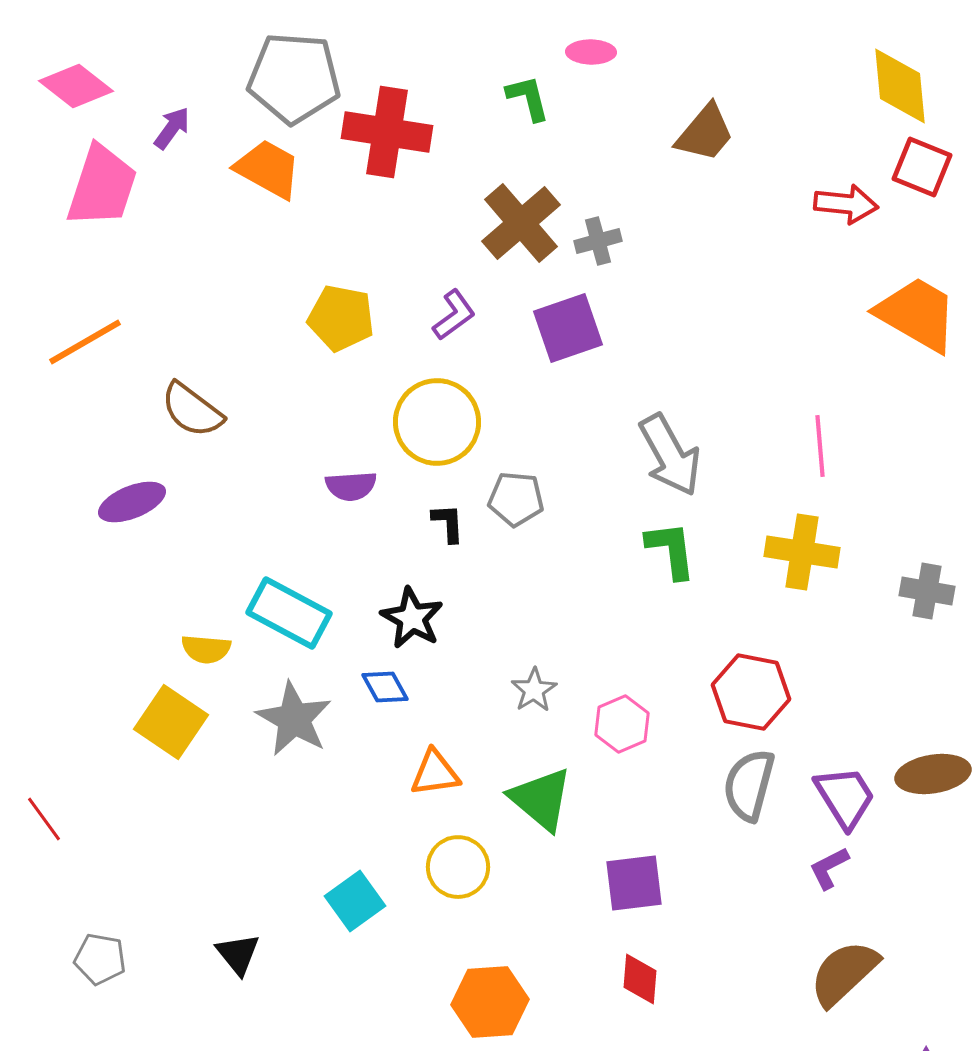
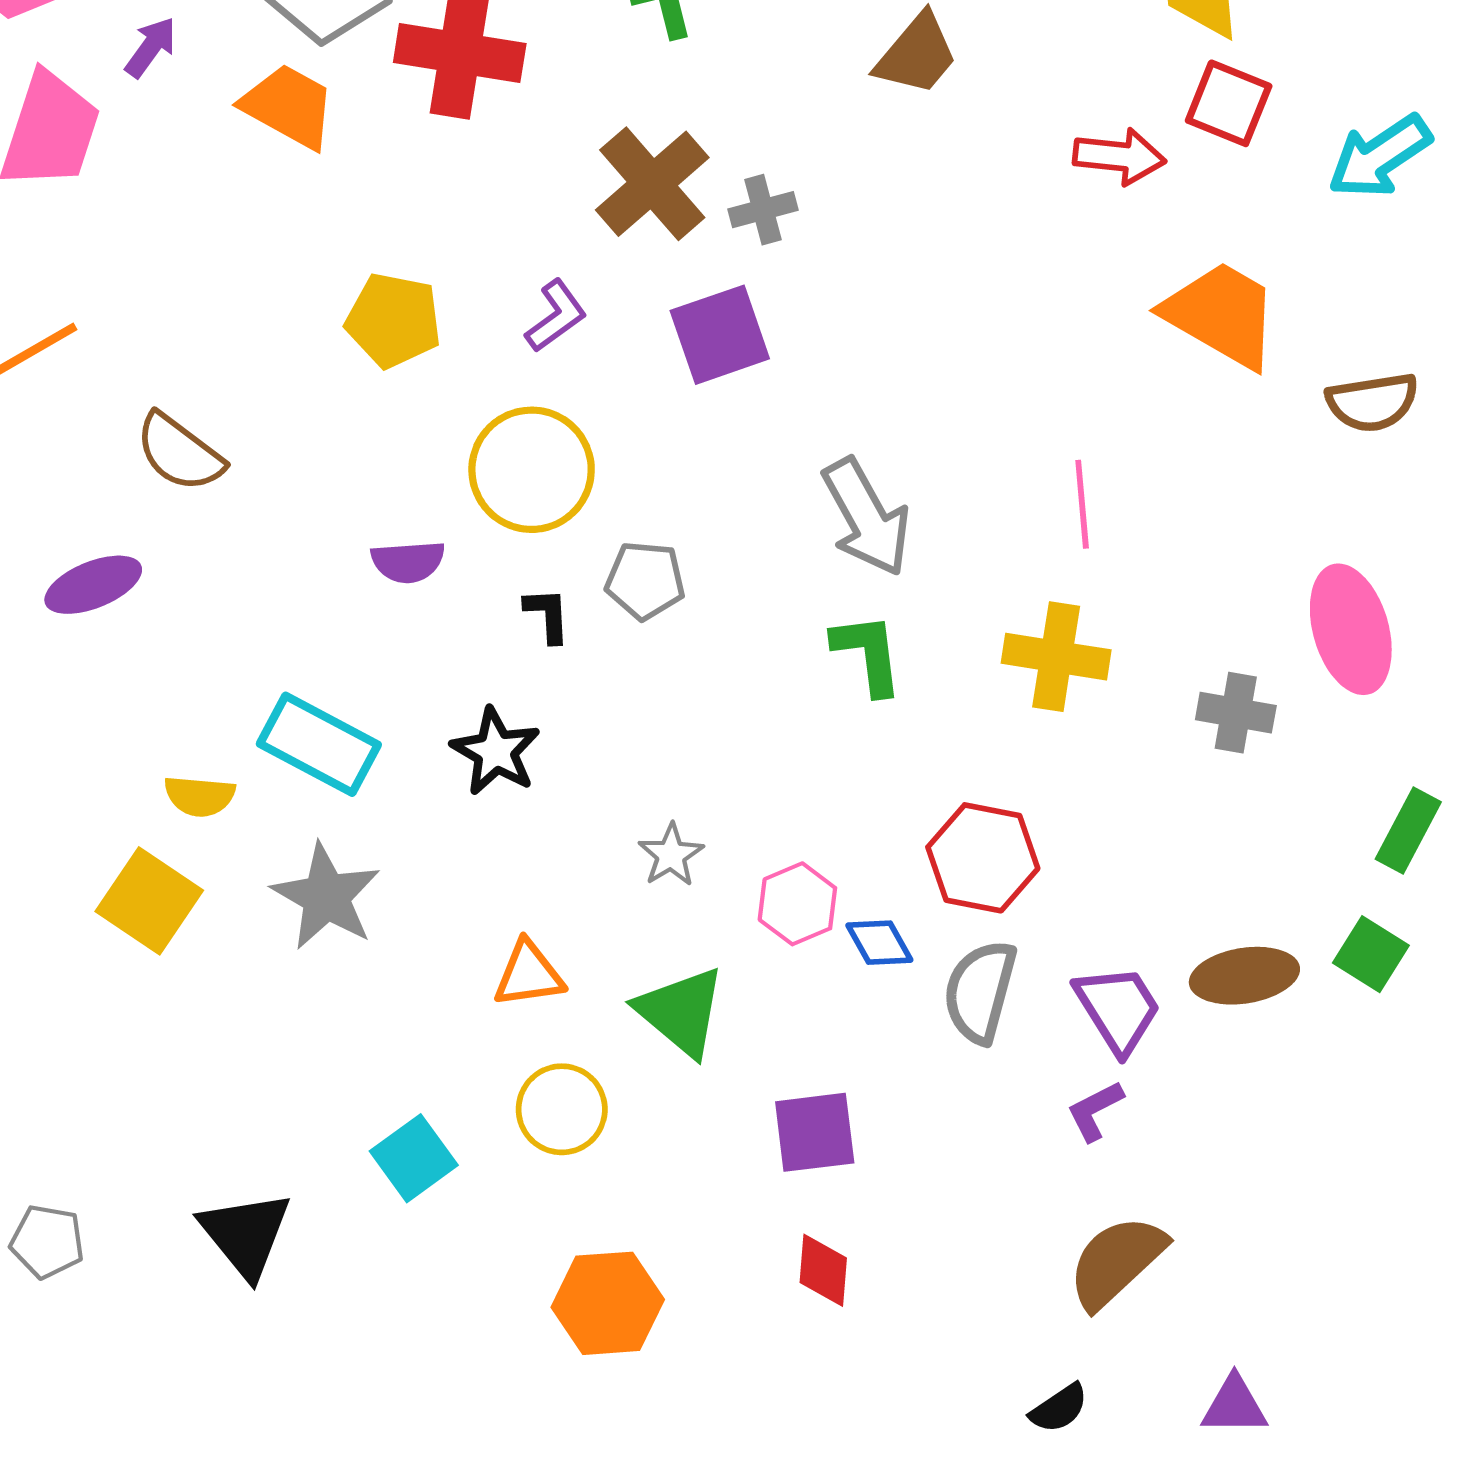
blue diamond: (385, 687) -> (879, 943), moved
black triangle: (238, 954) -> (246, 1234), size x1.5

